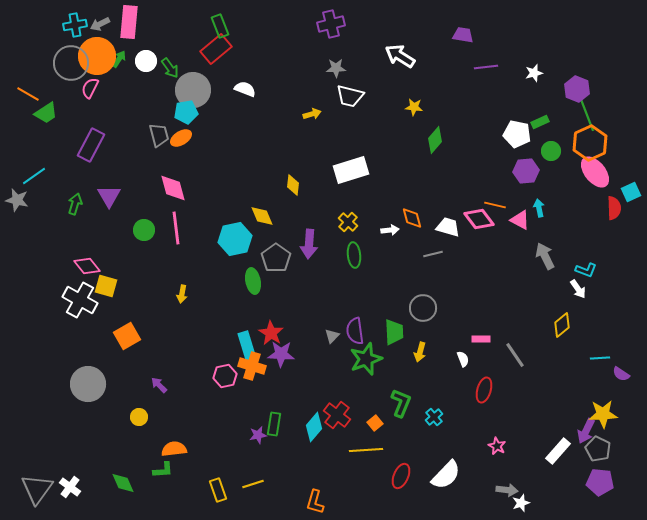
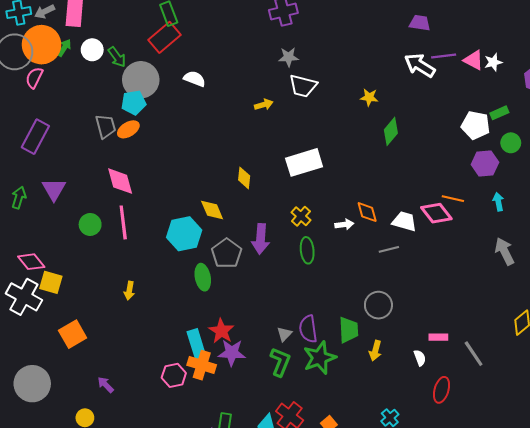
white arrow: (400, 56) -> (420, 65), moved
pink triangle: (520, 220) -> (474, 60), moved
green L-shape: (401, 403) -> (280, 362), moved

